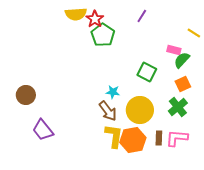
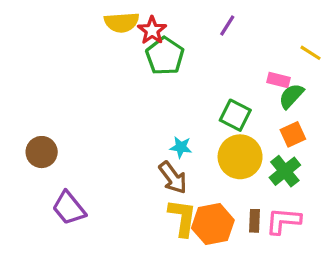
yellow circle: (140, 110) -> (240, 157), moved

